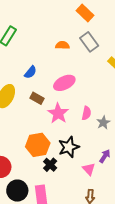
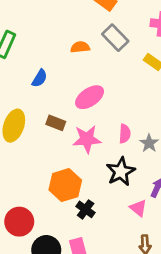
blue semicircle: (30, 72) -> (40, 78), moved
pink star: (58, 113) -> (87, 139), turned -30
black star: (69, 147) -> (121, 172), moved

